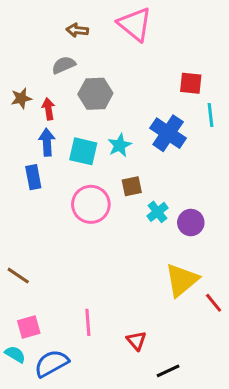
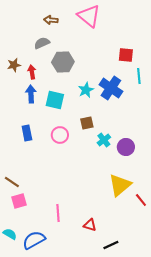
cyan star: (120, 145) -> (86, 90), moved
blue rectangle: (33, 177) -> (27, 133), moved
pink circle: (91, 204) -> (60, 135), size x0.7
pink square: (29, 327) -> (19, 201), moved
red triangle: (136, 341) -> (90, 225), turned -32

